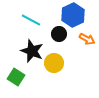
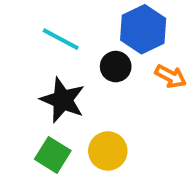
yellow circle: (54, 63) -> (108, 151), moved
green square: (16, 77) -> (53, 155), moved

